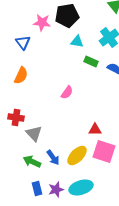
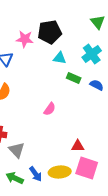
yellow ellipse: (77, 156) -> (60, 172), turned 40

